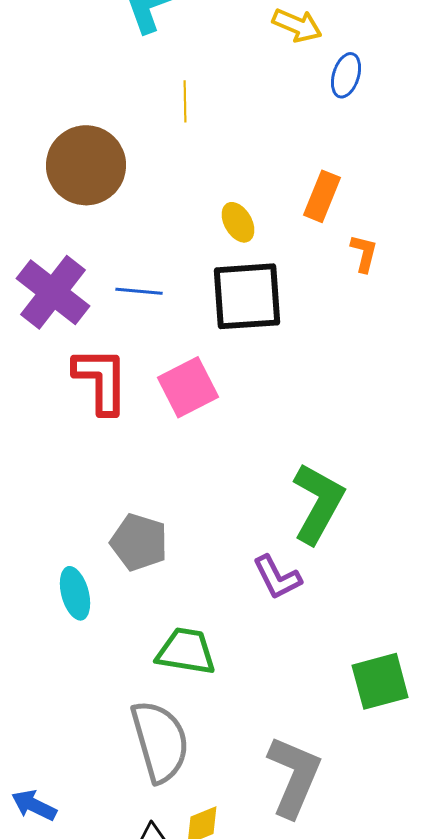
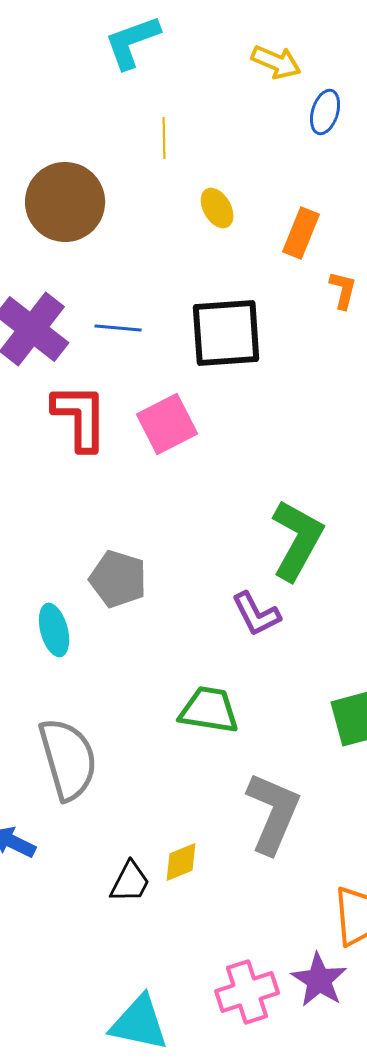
yellow ellipse: (238, 222) -> (217, 208), moved
green trapezoid: (186, 651) -> (209, 710), moved
gray semicircle: (160, 741) -> (68, 759), moved

